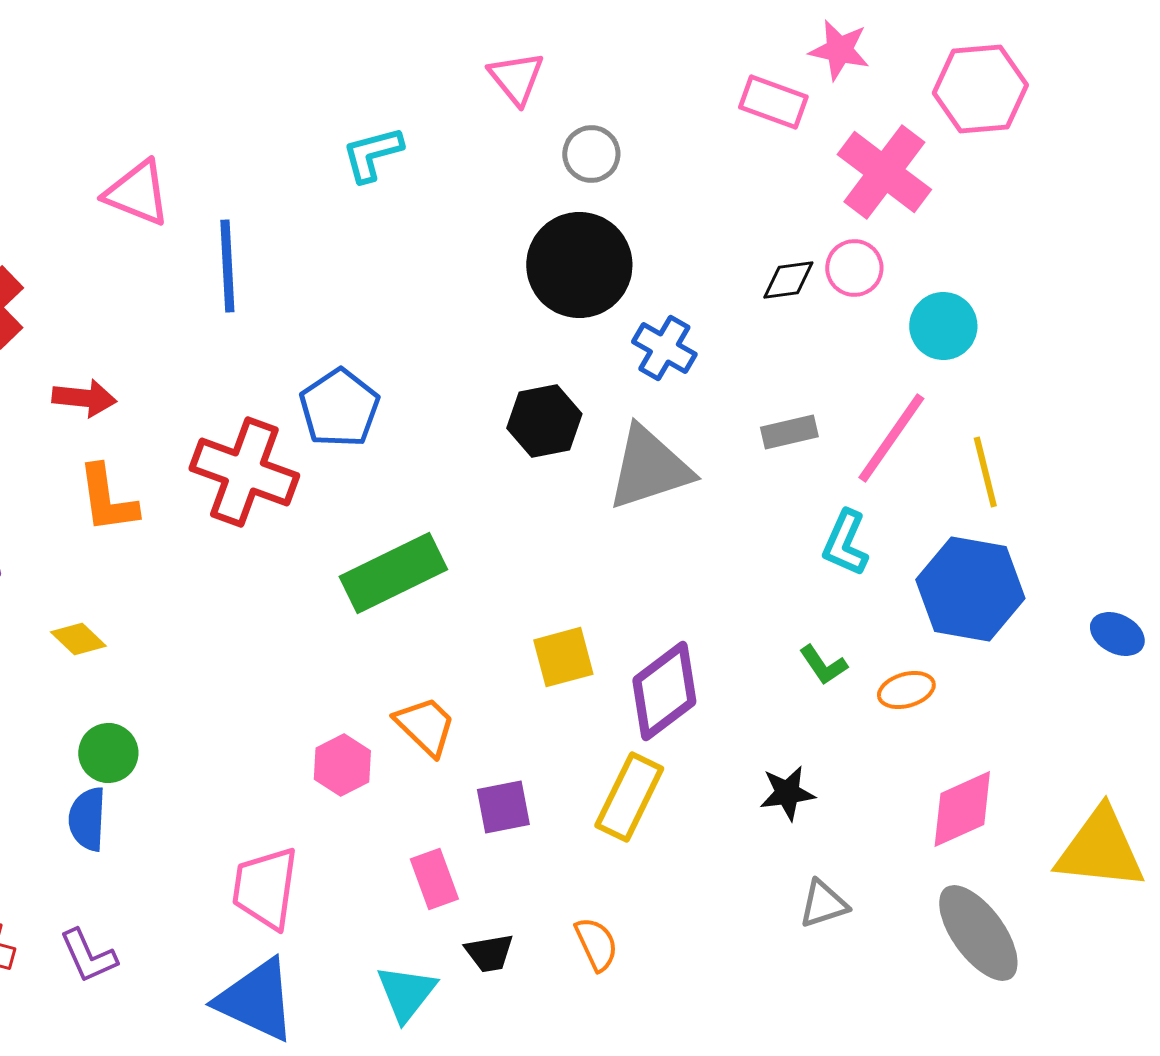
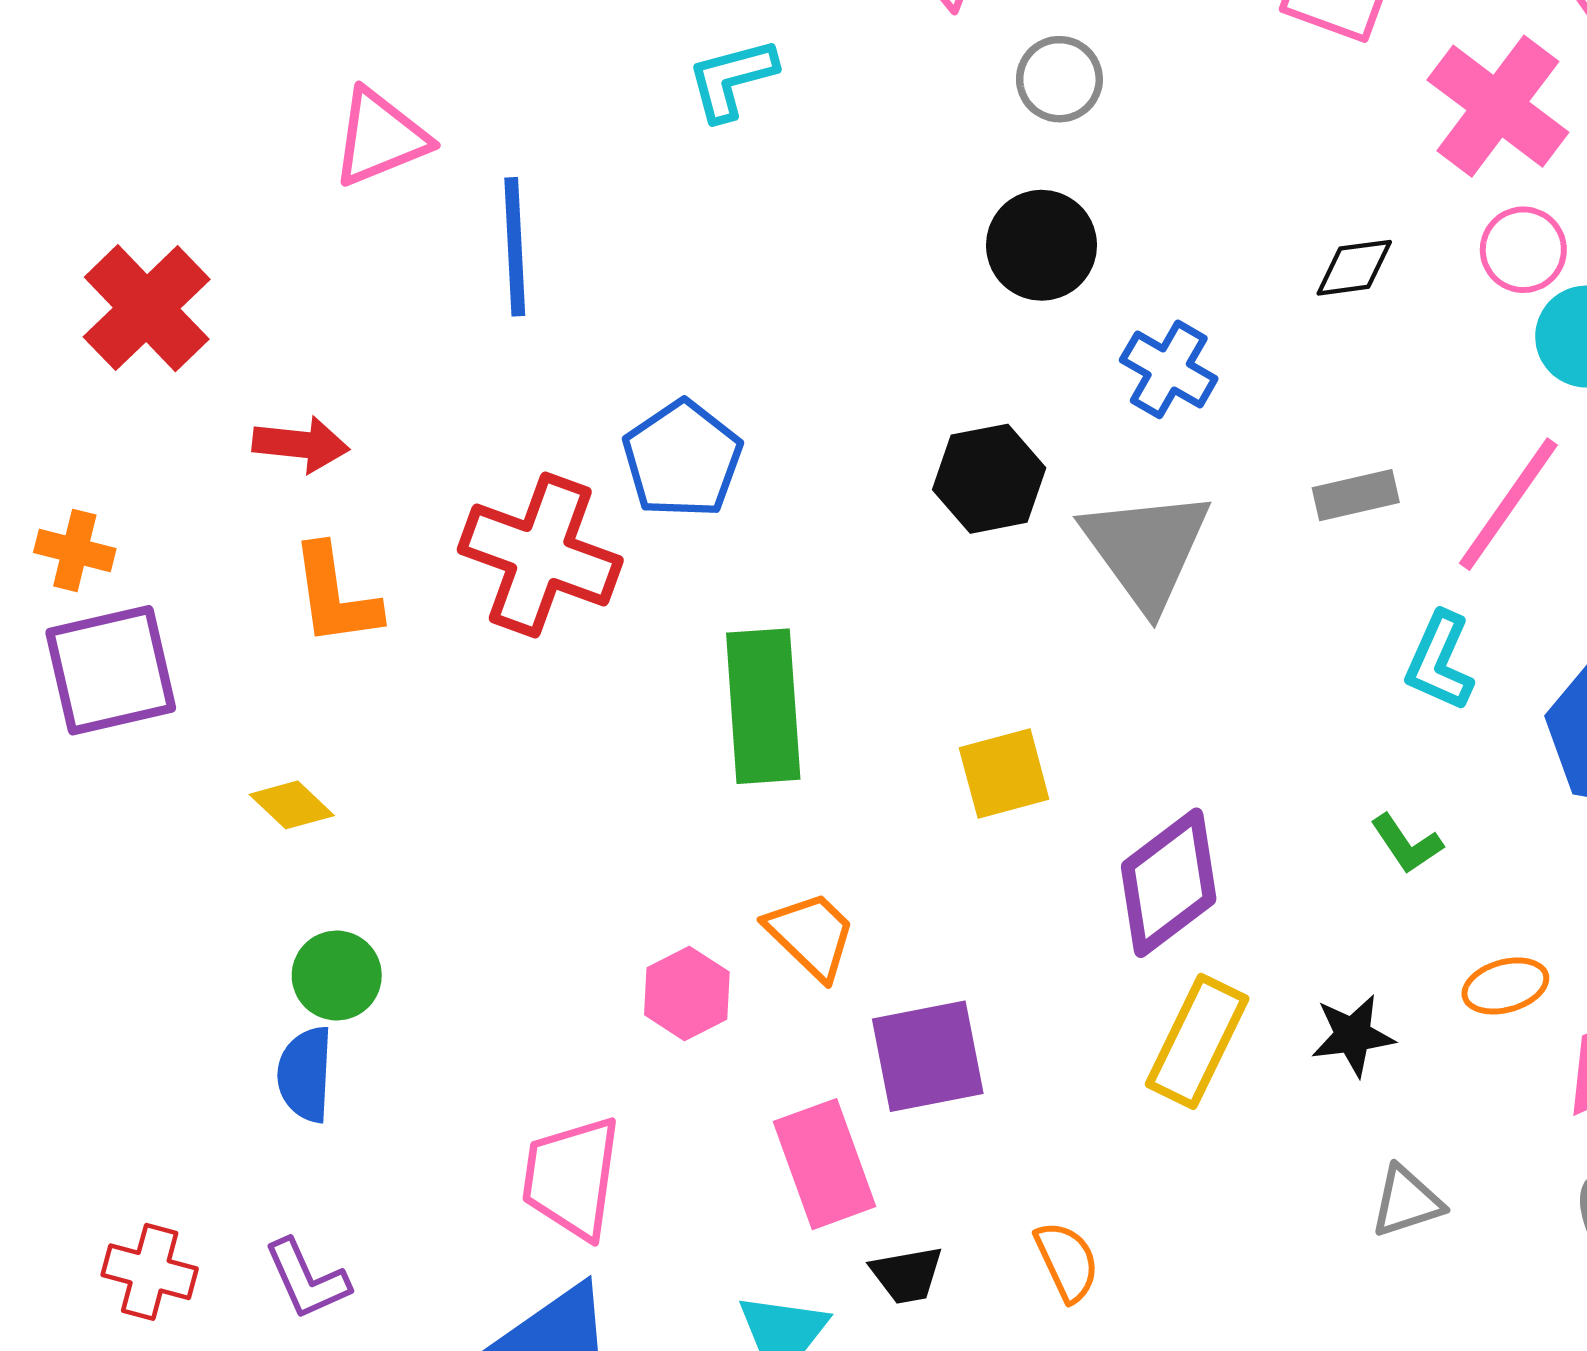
pink triangle: (137, 193) -> (380, 138), turned -44
black circle: (579, 265) -> (1041, 245), size x0.7
pink circle: (854, 268) -> (1523, 250), moved
gray triangle: (649, 468) -> (1146, 549), turned -48
green rectangle: (393, 573) -> (763, 706), turned -68
yellow square: (563, 657) -> (1004, 773), moved
orange ellipse: (906, 690) -> (1505, 986), moved
yellow rectangle: (629, 797) -> (1197, 1041), moved
purple square: (503, 807) -> (928, 1056), size x1.4
pink rectangle: (434, 879) -> (825, 1164), size x1.4

